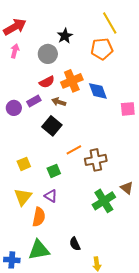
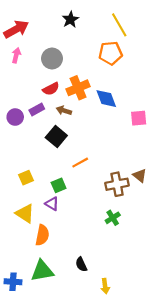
black star: (65, 36) -> (70, 20), moved
brown cross: (96, 160) -> (117, 184), moved
brown triangle: (127, 188) -> (140, 176), moved
purple triangle: (51, 196) -> (52, 204), moved
yellow triangle: (23, 197) -> (25, 213), turned -36
green cross: (104, 201) -> (113, 218), size x0.6

